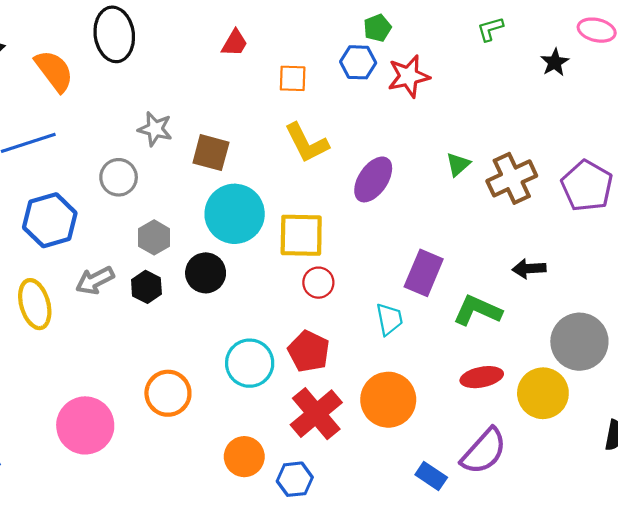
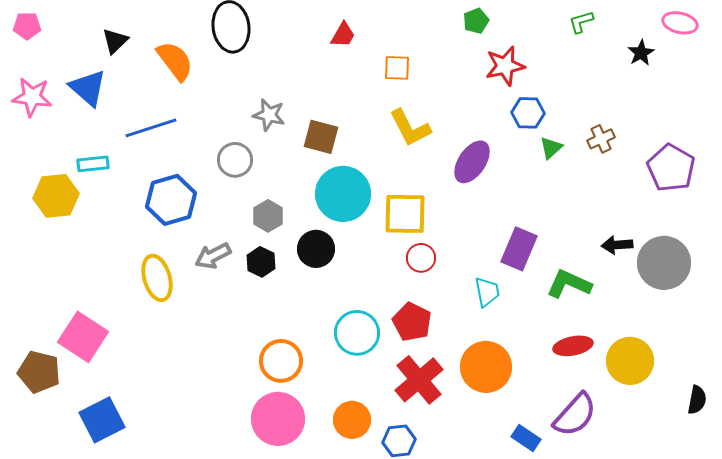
blue hexagon: (358, 62) -> (528, 113), moved
brown cross: (512, 178) -> (601, 139), moved, size x0.6
gray circle: (579, 342) -> (664, 263), moved
pink circle: (85, 425) -> (278, 419), moved

